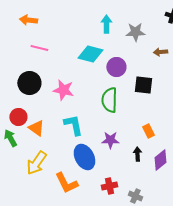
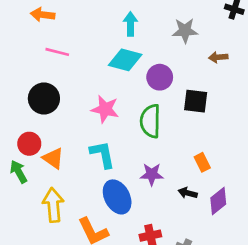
cyan arrow: (106, 24) -> (130, 24), moved
pink star: (63, 90) -> (105, 109), moved
black arrow: (137, 154) -> (188, 193), turned -72
yellow arrow: (36, 163) -> (53, 205), turned 140

